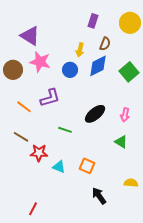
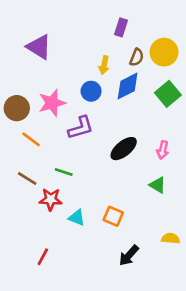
yellow circle: (130, 23) -> (164, 52), moved
pink star: (40, 62) -> (52, 103), moved, turned -30
brown circle: (13, 70) -> (17, 108), moved
purple L-shape: (50, 98) -> (81, 128), moved
green line: (65, 130) -> (64, 172), moved
black arrow: (99, 196) -> (129, 255), turned -102
red line: (33, 209) -> (43, 257), moved

